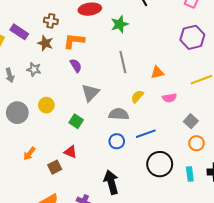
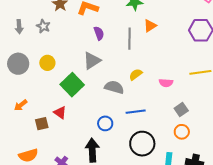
purple semicircle: (76, 65) -> (99, 33), moved
orange triangle: (157, 72) -> (150, 26), moved, turned -32
green square: (76, 121) -> (72, 85), size x1.6
blue circle: (117, 141) -> (105, 123), moved

